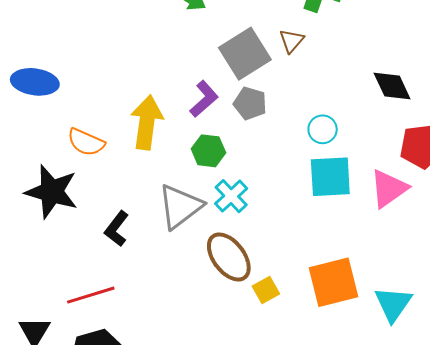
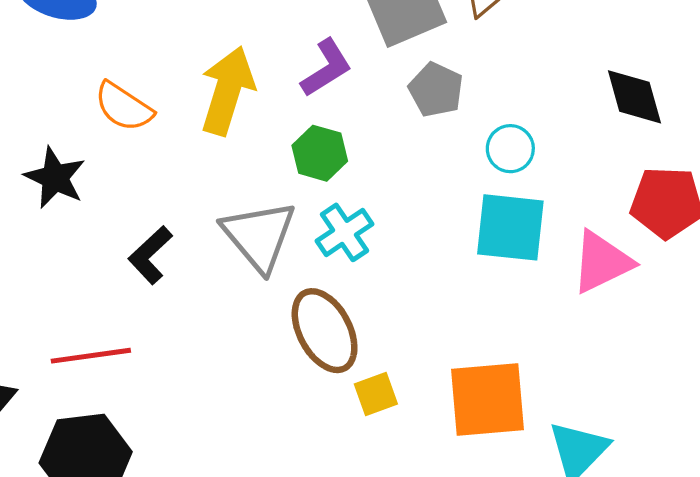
gray pentagon: (250, 103) -> (436, 90), moved
black star: (52, 192) -> (55, 178), size x0.7
gray triangle: (180, 206) -> (259, 236), turned -42

